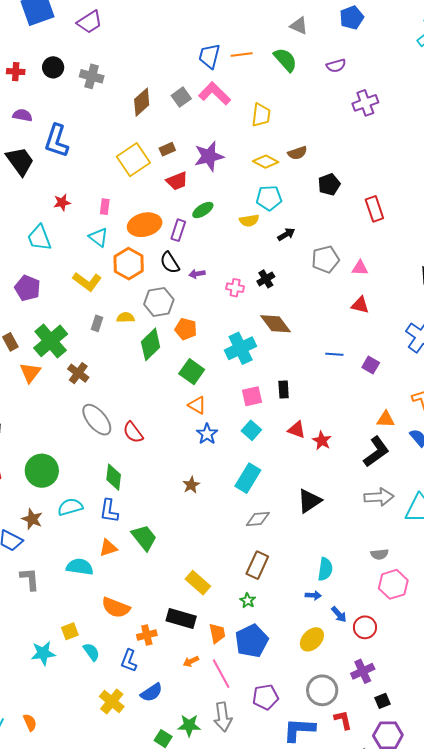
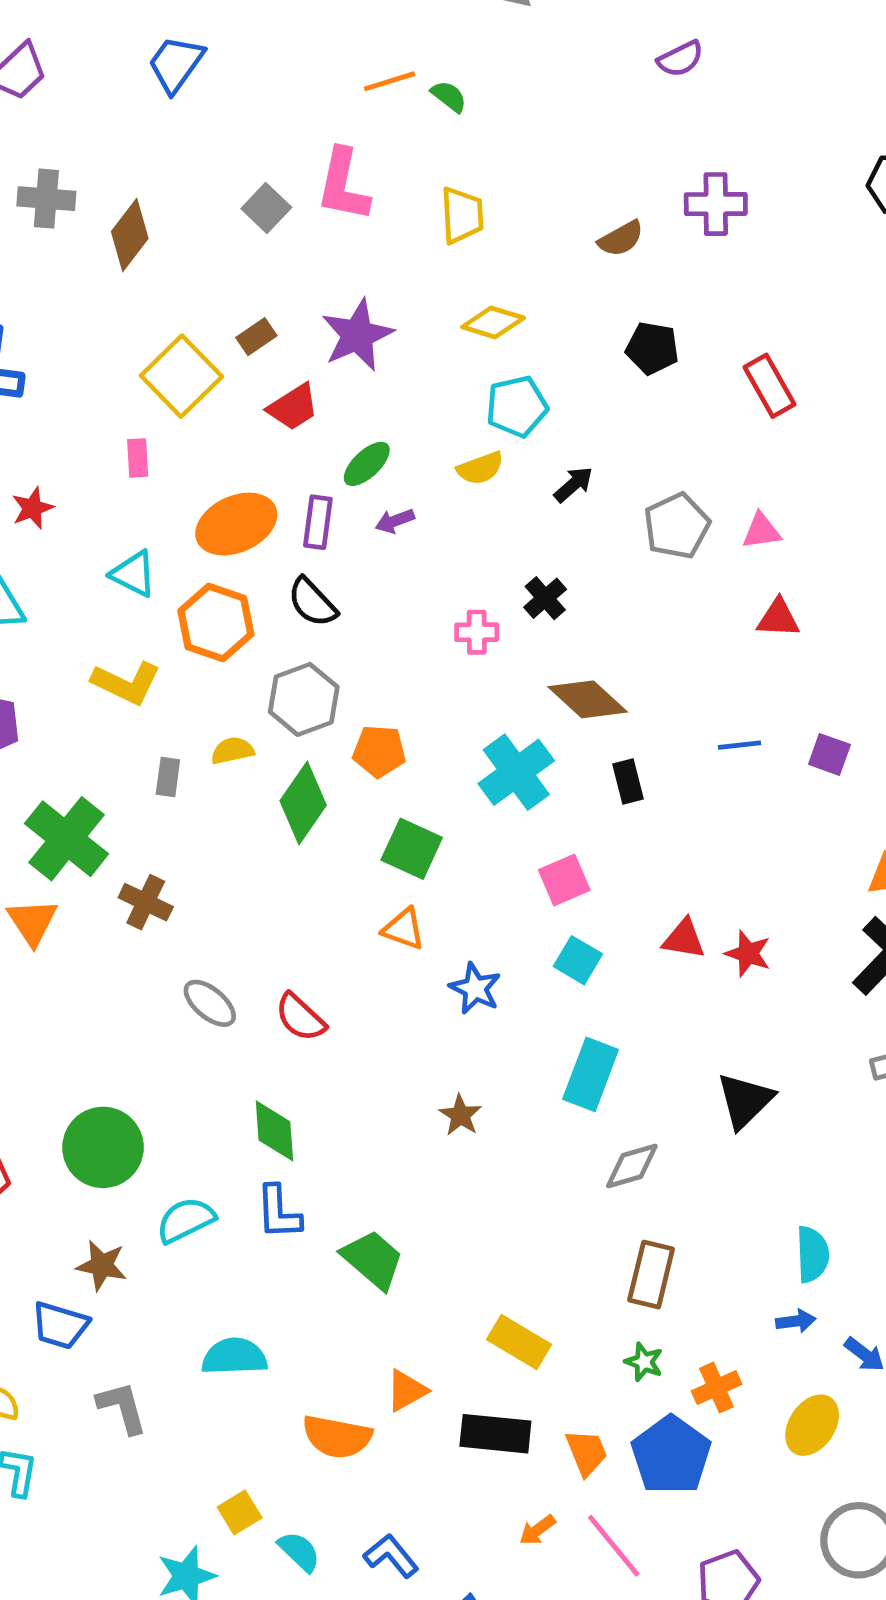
blue trapezoid: (209, 56) -> (176, 64), moved, turned 32
green semicircle: (285, 60) -> (449, 96), moved, size x0.6
purple semicircle: (336, 66) -> (680, 59), moved
pink L-shape: (215, 94) -> (343, 185), turned -112
brown diamond: (142, 102) -> (130, 235), moved
purple cross: (365, 103) -> (716, 204), moved, turned 30
brown semicircle: (297, 153) -> (621, 239), moved
black pentagon: (329, 184) -> (652, 348), turned -30
pink rectangle: (105, 207) -> (138, 458), moved
purple arrow: (197, 274) -> (395, 521), moved
black rectangle: (284, 390) -> (628, 782), moved
orange triangle: (197, 405) -> (404, 929), moved
gray ellipse: (97, 420) -> (210, 1003), size x0.7
orange triangle: (108, 548) -> (407, 1391), moved
orange cross: (147, 635) -> (717, 1388), moved
blue L-shape: (129, 661) -> (391, 1556), turned 130

